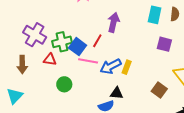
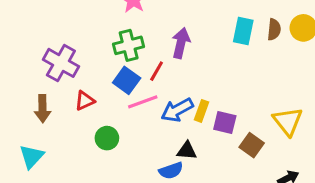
green cross: (62, 42) -> (129, 45), moved
purple square: (164, 44) -> (225, 122), moved
red triangle: (50, 60) -> (85, 101), turned -32
pink line: (88, 61) -> (143, 102), turned -30

